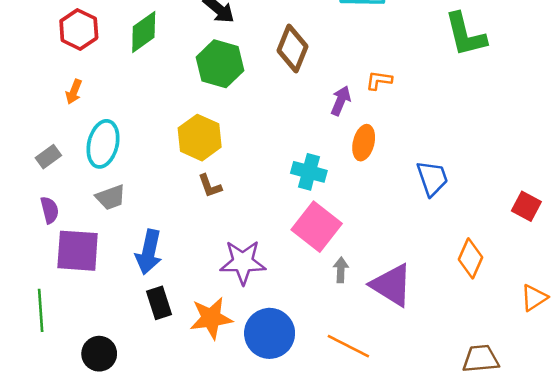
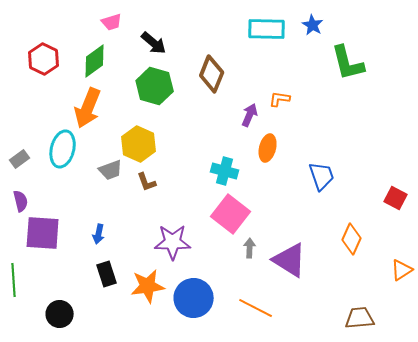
orange arrow: (74, 92) -> (88, 108), moved, size x2.0
gray trapezoid: (111, 197) -> (111, 170), moved
blue arrow: (149, 252) -> (99, 234), size x0.6

